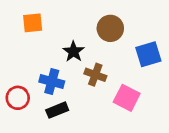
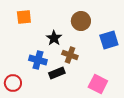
red circle: (18, 98) -> (13, 83), moved
pink square: (127, 98) -> (98, 84), moved
black rectangle: (57, 110) -> (57, 73), moved

